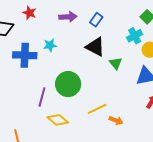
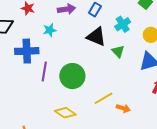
cyan cross: (135, 36) -> (123, 24), moved
cyan star: (50, 45) -> (50, 30), moved
purple line: (42, 97) -> (44, 72), moved

